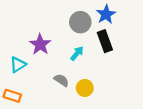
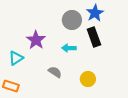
cyan arrow: (77, 53) -> (69, 48), turned -128
yellow circle: (85, 88) -> (88, 79), moved

